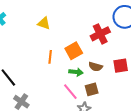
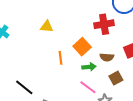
red cross: (100, 34) -> (104, 24), turned 30
brown square: (92, 89) -> (116, 78), moved

